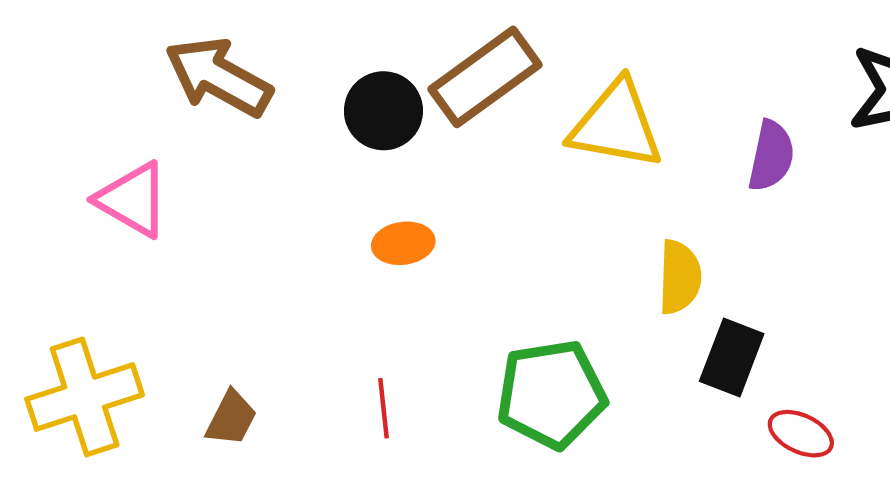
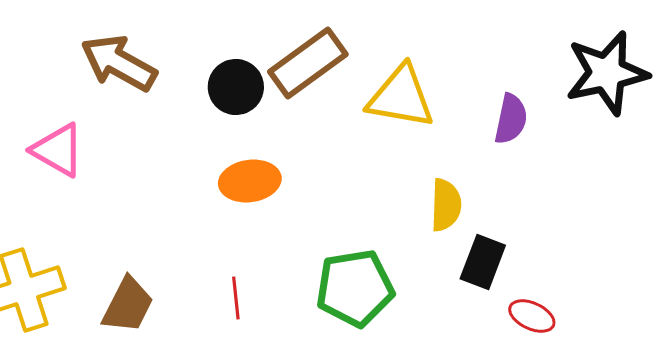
orange ellipse: (403, 243) -> (250, 181), size x1.4
brown trapezoid: (231, 418) -> (128, 305), size x1.4

